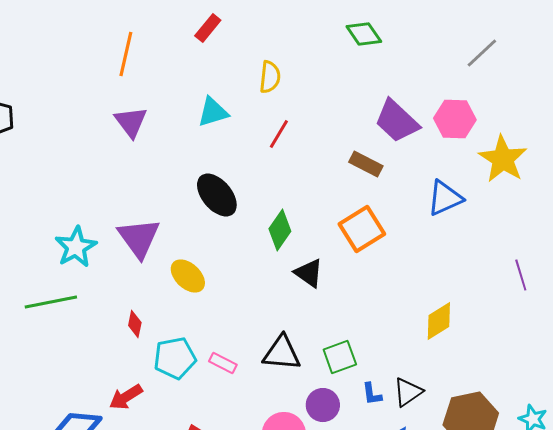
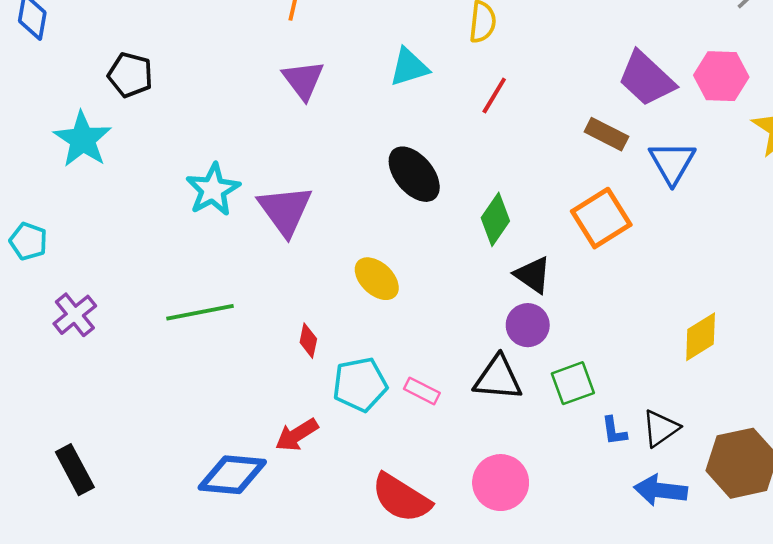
blue triangle: (445, 198) -> (672, 163), moved, turned -36
purple triangle: (139, 238) -> (285, 210), moved
cyan star: (76, 247) -> (213, 190), moved
purple circle: (323, 405) -> (528, 325), moved

